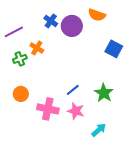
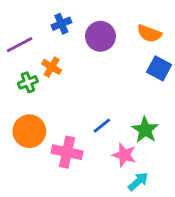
orange semicircle: (97, 15) -> (149, 33), moved
blue cross: (51, 21) -> (61, 24), moved, turned 32
orange circle: (21, 94) -> (29, 131), size x1.5
pink star: (76, 111) -> (124, 155), moved

